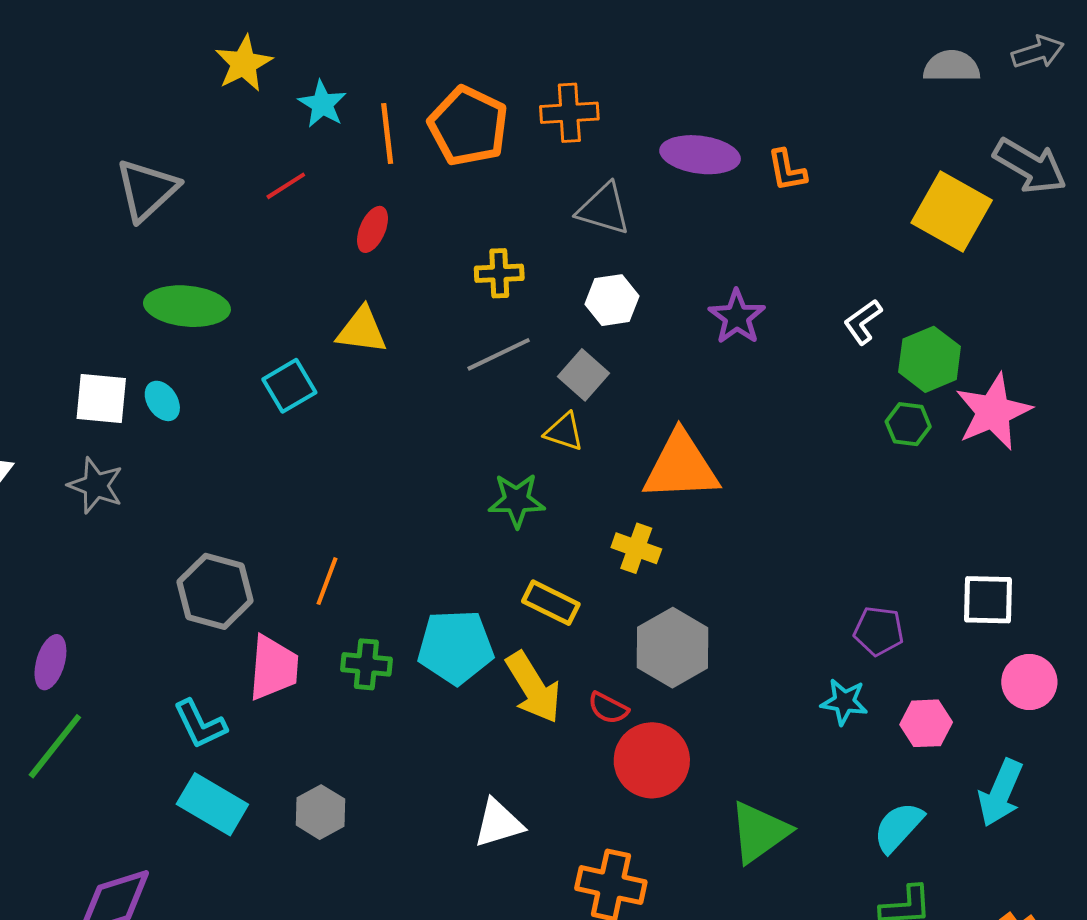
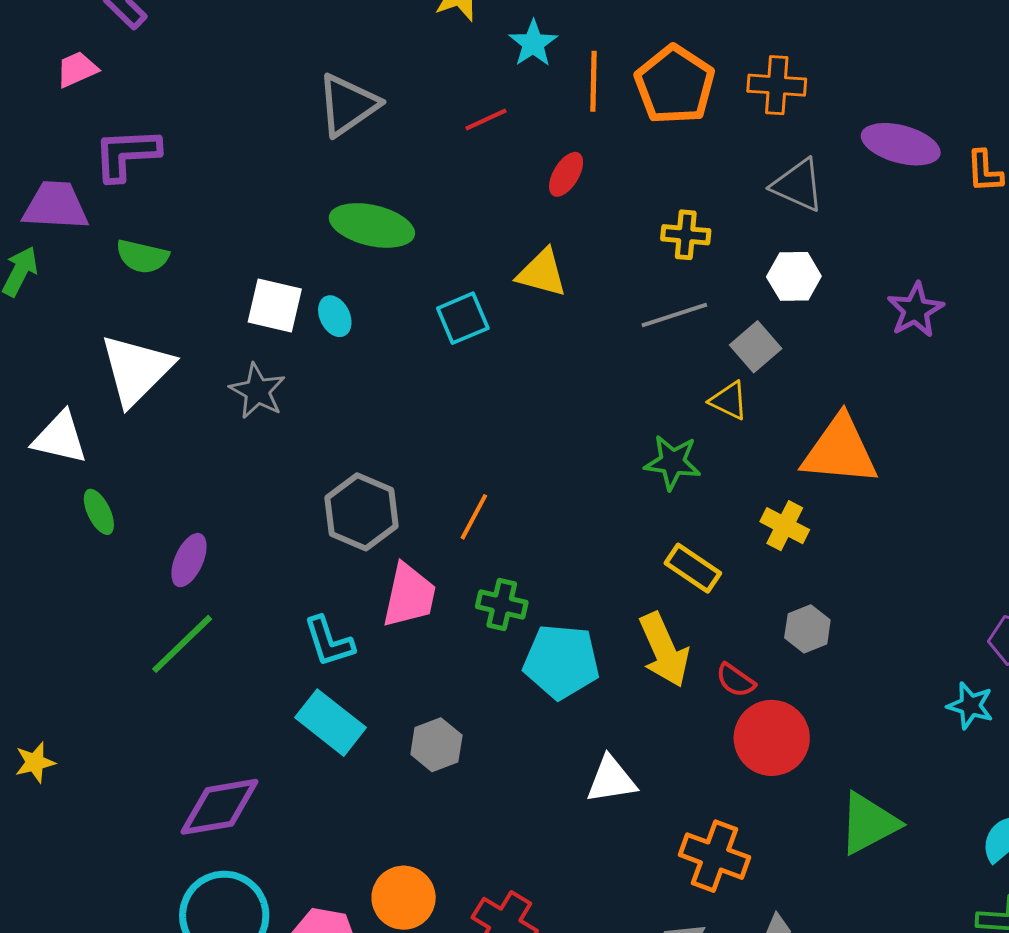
cyan pentagon: (456, 647) -> (561, 662), moved
gray hexagon: (673, 648) -> (807, 629), size x0.6

